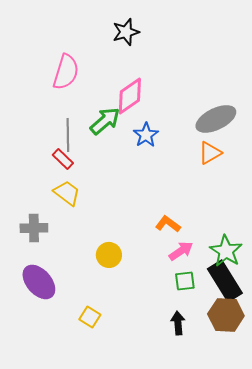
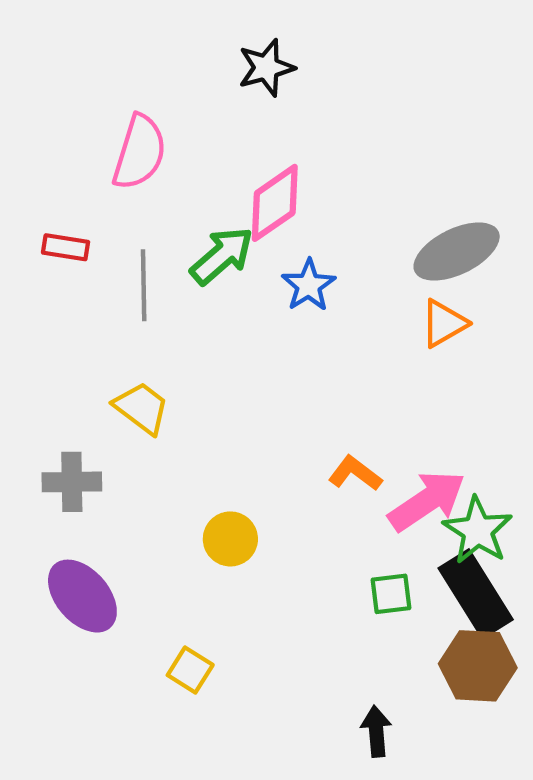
red rectangle: (63, 159) -> (66, 247), moved, turned -35
pink arrow: (181, 251) -> (427, 501), moved, size x1.5
black arrow: (178, 323) -> (376, 731), moved

